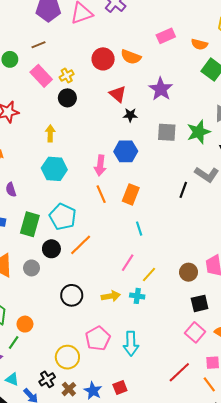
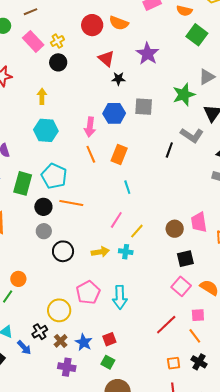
gray square: (167, 132) -> (144, 107), moved
orange line: (81, 245) -> (71, 203), turned 55
gray circle: (32, 268) -> (44, 231), moved

